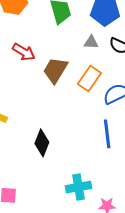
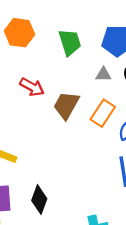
black diamond: (42, 143) -> (39, 200), moved

